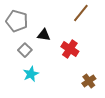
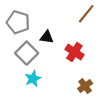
gray square: (25, 50) -> (27, 53), size x1.5
brown cross: (89, 81) -> (85, 86), moved

